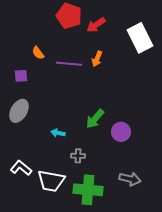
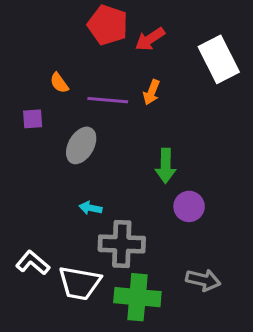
gray ellipse: (19, 111) -> (81, 145), moved
green arrow: (95, 119) -> (166, 166), moved, turned -40
gray cross: (78, 156) -> (122, 244), size x2.0

